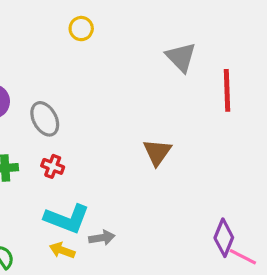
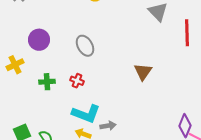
gray ellipse: (45, 119) -> (85, 46), moved

